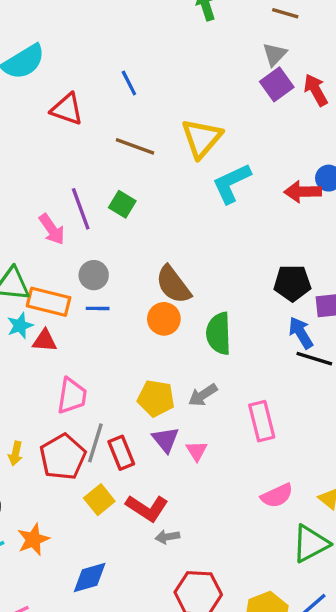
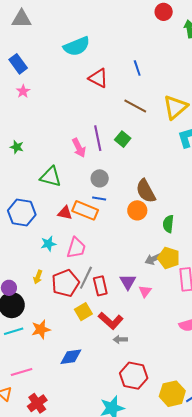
orange rectangle: (49, 302) -> (85, 210), moved
cyan star: (20, 326) -> (48, 244), moved
green semicircle: (219, 333) -> (168, 224), size x0.7
yellow pentagon: (156, 398) -> (169, 258), moved

